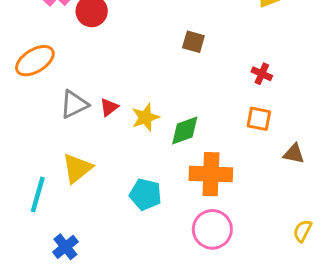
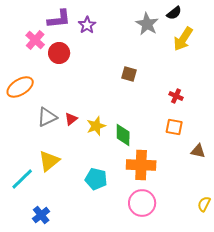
green diamond: (185, 130) -> (123, 135), turned -70
cyan line: (38, 194) -> (22, 179), turned 30

